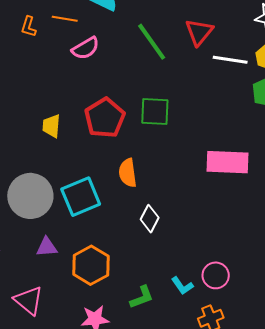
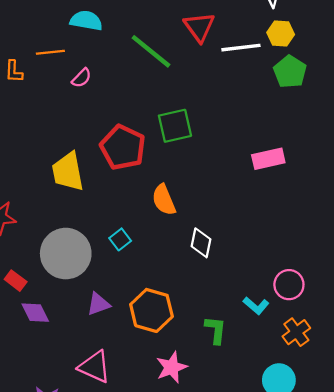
pink semicircle: (85, 48) -> (82, 78), size x0.7
yellow trapezoid: (51, 126) -> (68, 172), size x1.5
pink rectangle: (228, 162) -> (268, 159), size x0.7
cyan square: (81, 197) -> (120, 239), size x0.5
green L-shape: (142, 297) -> (216, 330), turned -48

